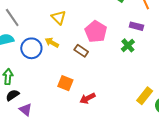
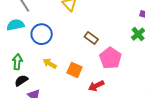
pink pentagon: (96, 32) -> (110, 58), moved
yellow arrow: (52, 43) -> (50, 63), moved

